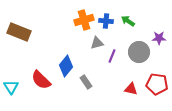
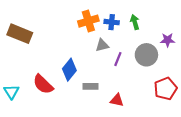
green arrow: (128, 21) -> (135, 22), turned 40
gray rectangle: (86, 82) -> (90, 86), turned -56
red pentagon: (157, 84) -> (165, 89), turned -30
red triangle: (131, 89) -> (117, 100), moved

